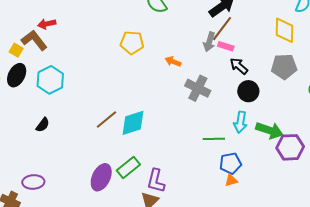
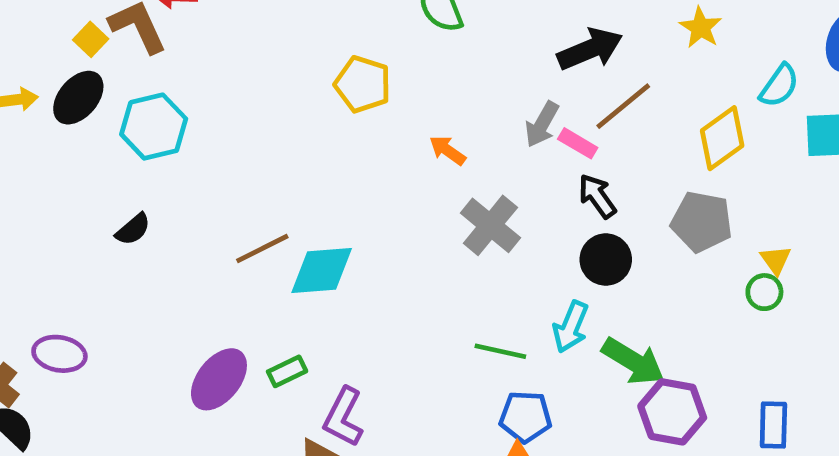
brown line: (222, 29) -> (623, 106), moved
yellow diamond: (284, 30) -> (722, 138), turned 40
black semicircle: (43, 125) -> (133, 229), moved
green rectangle: (128, 168) -> (287, 371), size x0.7

